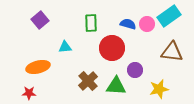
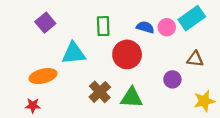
cyan triangle: (65, 47) -> (74, 53), size x1.6
brown triangle: (172, 52) -> (195, 59), size x0.7
purple circle: (135, 70) -> (172, 79), moved
yellow star: (159, 89) -> (204, 101), moved

